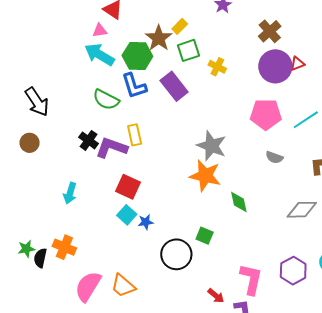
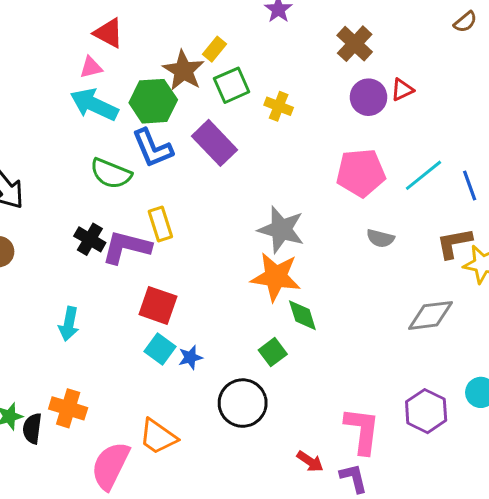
purple circle: (275, 66) -> (368, 97), size x0.7
green diamond: (239, 202) -> (302, 315), moved
green square: (205, 236) -> (273, 352), moved, turned 36
orange trapezoid: (123, 286) -> (158, 437), moved

